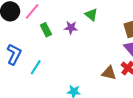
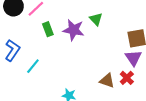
purple star: (71, 28) -> (74, 30), size x1.5

